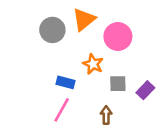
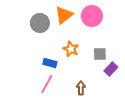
pink circle: (118, 36) -> (92, 16), moved
gray square: (118, 84) -> (100, 54), moved

